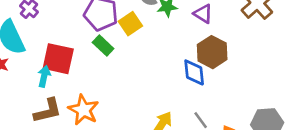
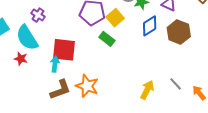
green rectangle: (103, 46) -> (107, 39), moved
blue diamond: (194, 72) -> (150, 26), moved, turned 70

